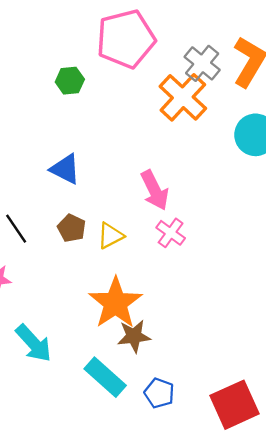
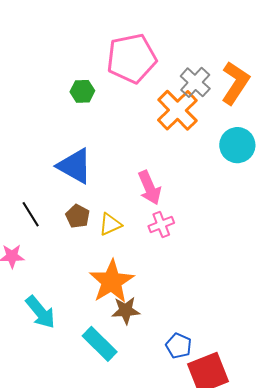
blue triangle: (65, 169) -> (75, 166), size x1.4
pink cross: (171, 233) -> (161, 224), turned 30
blue pentagon: (159, 393) -> (179, 346), moved

